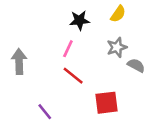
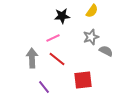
pink line: (68, 49) -> (53, 38), turned 40
gray arrow: (19, 61) -> (32, 58), moved
purple line: (45, 112) -> (44, 87), moved

